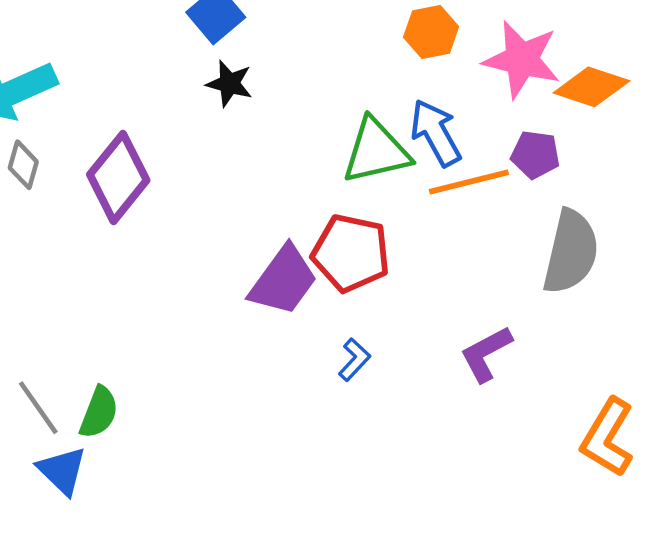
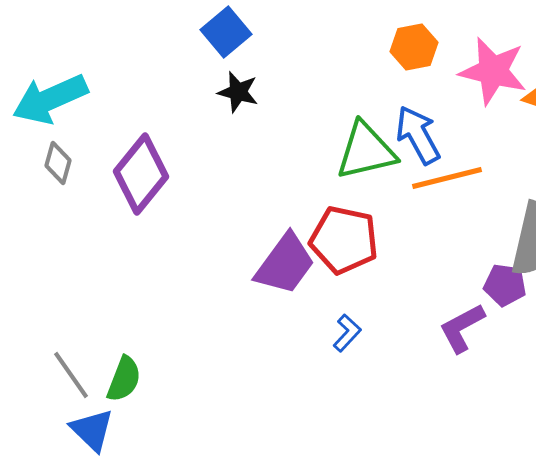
purple pentagon: (535, 155) -> (505, 285), moved

